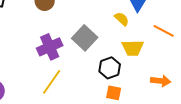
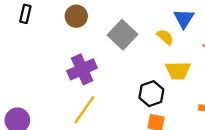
gray square: (85, 38) -> (123, 35), moved

